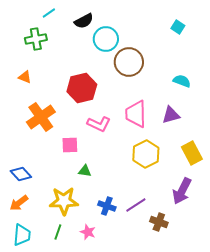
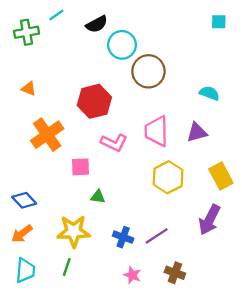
cyan square: (178, 27) -> (219, 22), moved, turned -32
green cross: (36, 39) -> (26, 32), moved
brown cross: (159, 222) -> (175, 273), moved
pink star: (88, 232) -> (132, 275), moved

